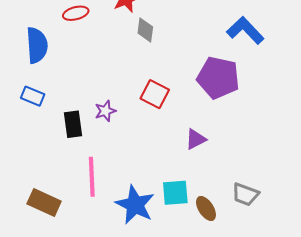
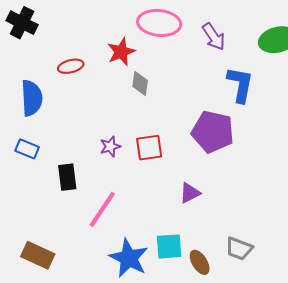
blue L-shape: (245, 30) -> (240, 85), turned 54
red square: (155, 94) -> (149, 148), turned -36
purple star: (105, 111) -> (110, 146), moved
pink line: (92, 177) -> (102, 209), moved, turned 36

